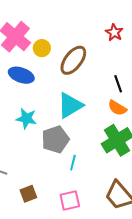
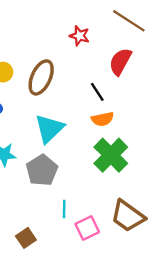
orange semicircle: (117, 108) -> (103, 119), turned -30
cyan line: (73, 163) -> (64, 209), moved
pink square: (70, 201) -> (87, 228), moved

